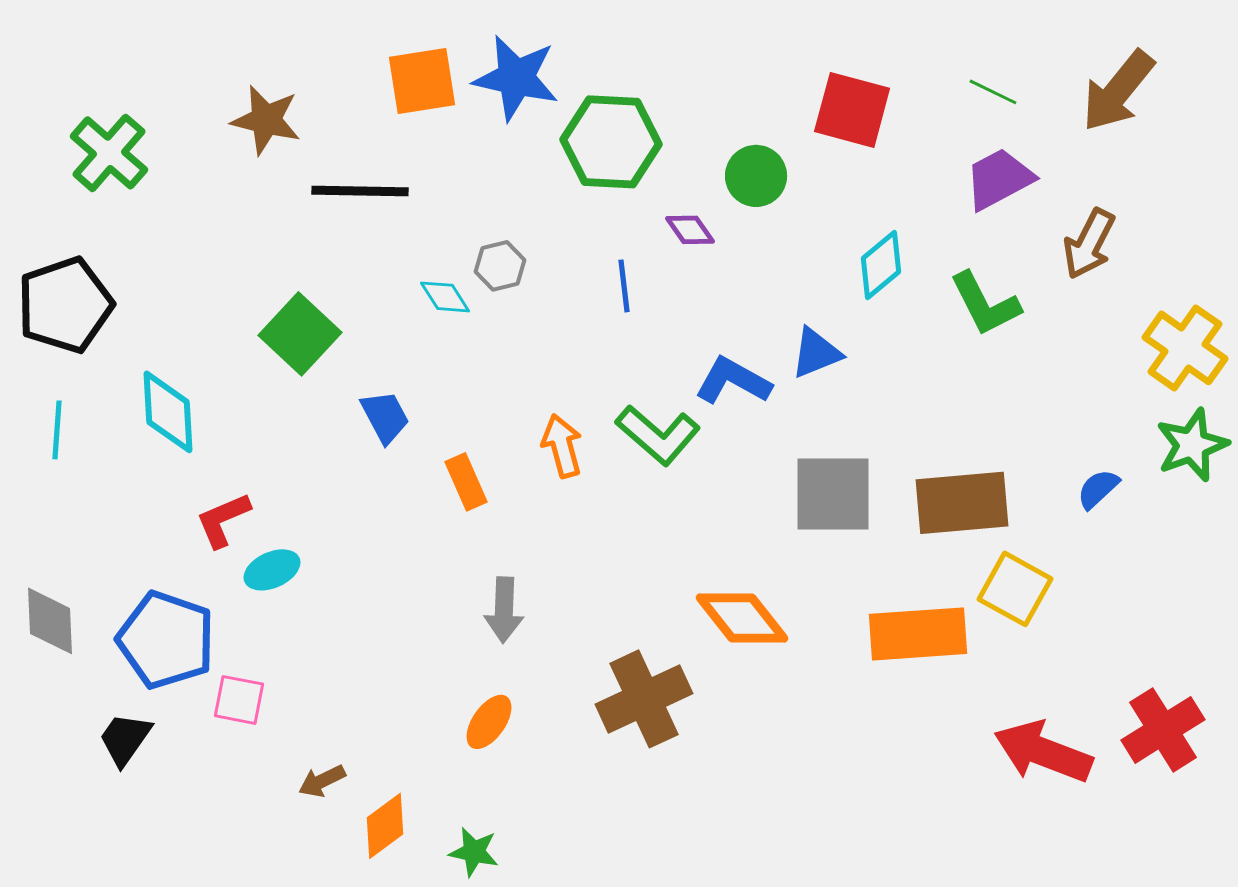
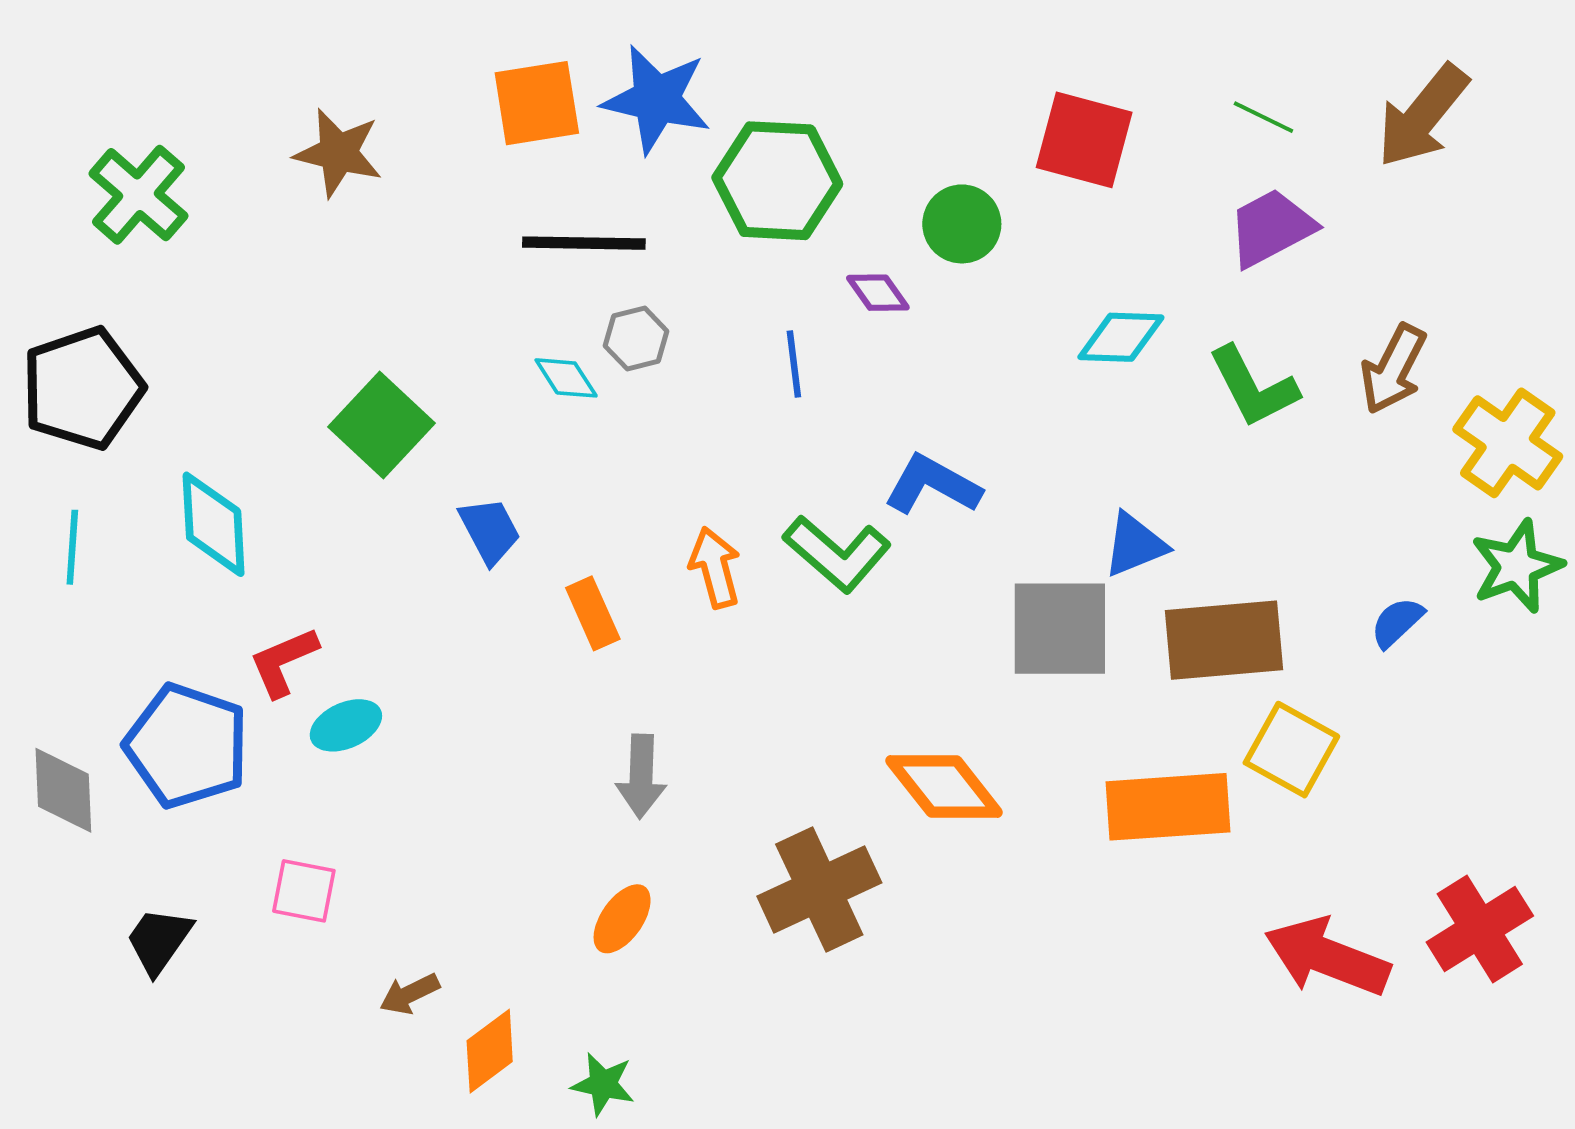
black line: (360, 191) -> (584, 243), moved
brown arrow: (1089, 244) -> (1393, 369), moved
cyan diamond: (881, 265) -> (1121, 337), turned 42
blue triangle: (816, 353) -> (1135, 545), moved
blue pentagon: (166, 640) -> (187, 746), moved

